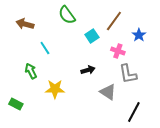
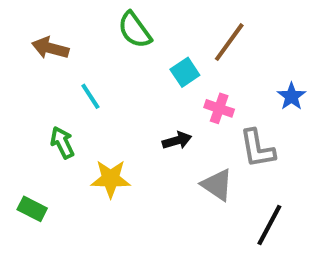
blue star: (139, 35) -> (291, 96), moved
pink cross: (118, 51) -> (219, 108), moved

